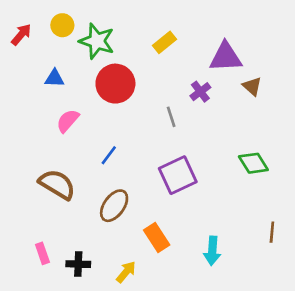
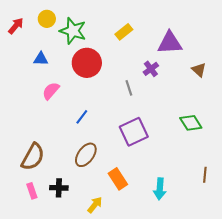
brown triangle: (252, 86) -> (199, 70), moved
brown semicircle: (57, 184) -> (33, 157), moved, turned 88
black cross: (78, 264) -> (59, 188), moved

